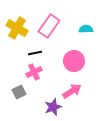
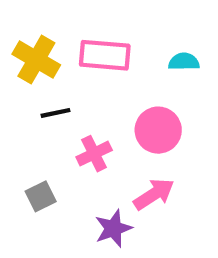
pink rectangle: (49, 26) -> (105, 55), turned 60
black line: (35, 53) -> (56, 113), moved
pink cross: (34, 72) -> (94, 154), moved

